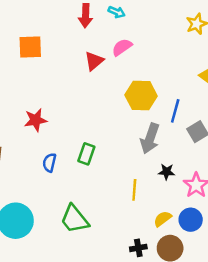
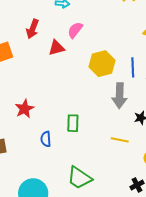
red arrow: (85, 16) -> (33, 29), moved, turned 36
red triangle: (94, 61) -> (56, 48), turned 42
yellow line: (134, 190) -> (120, 140), turned -66

